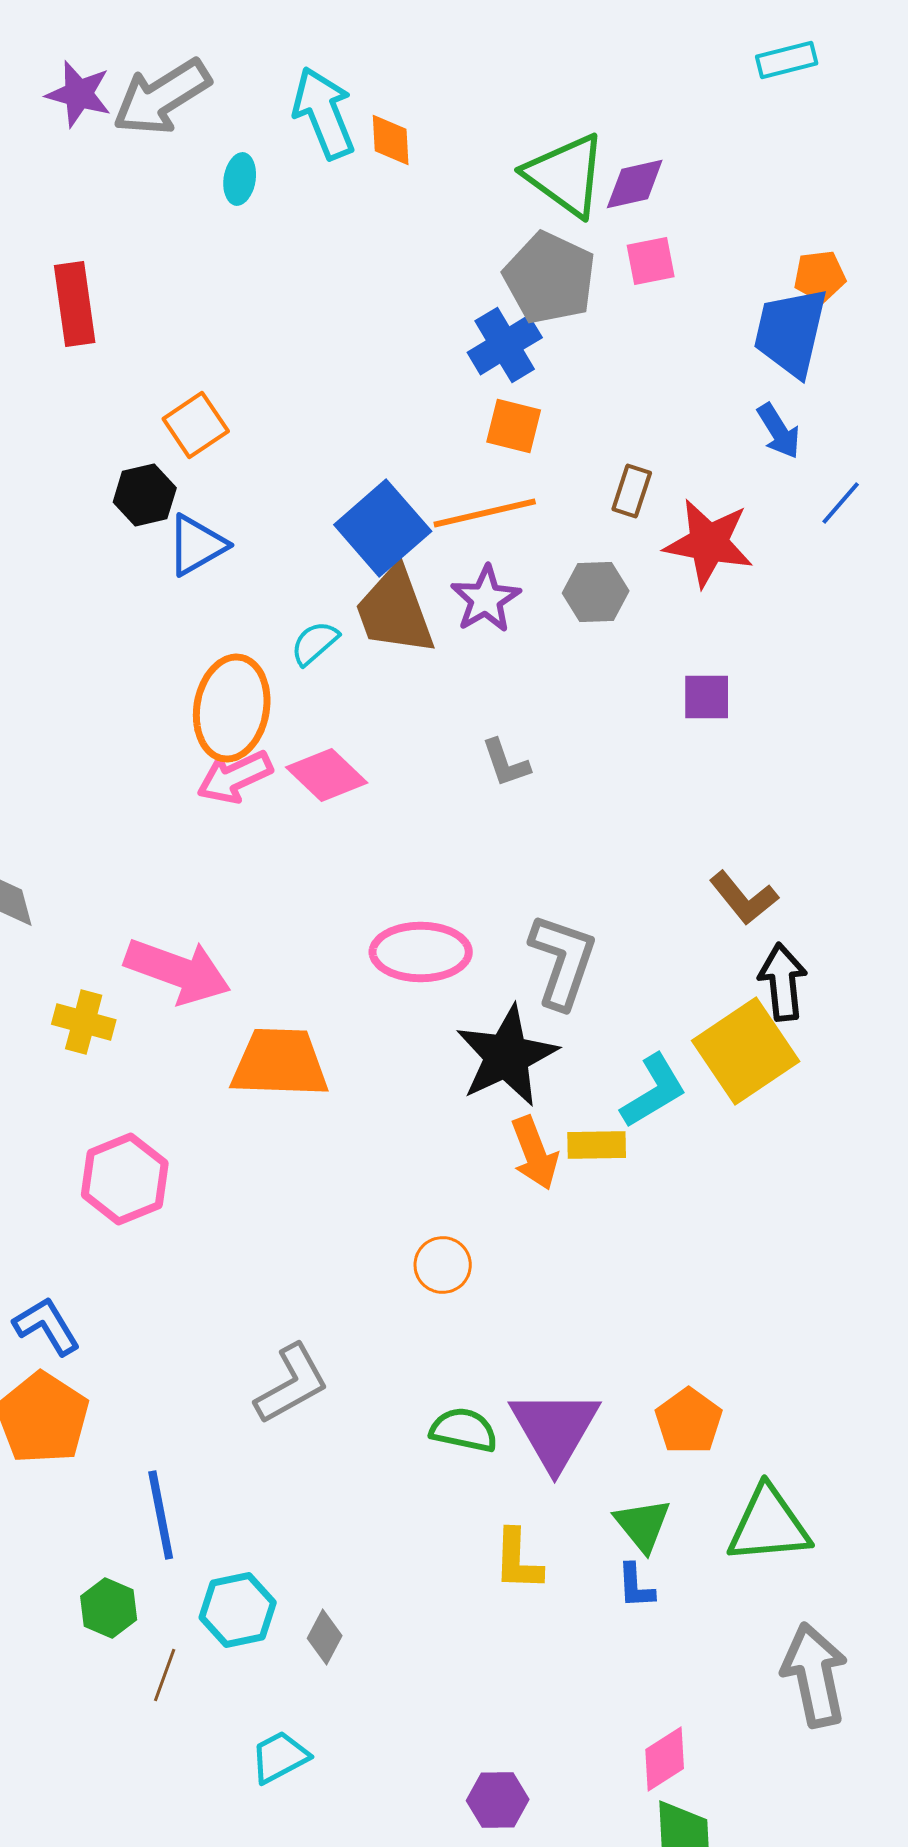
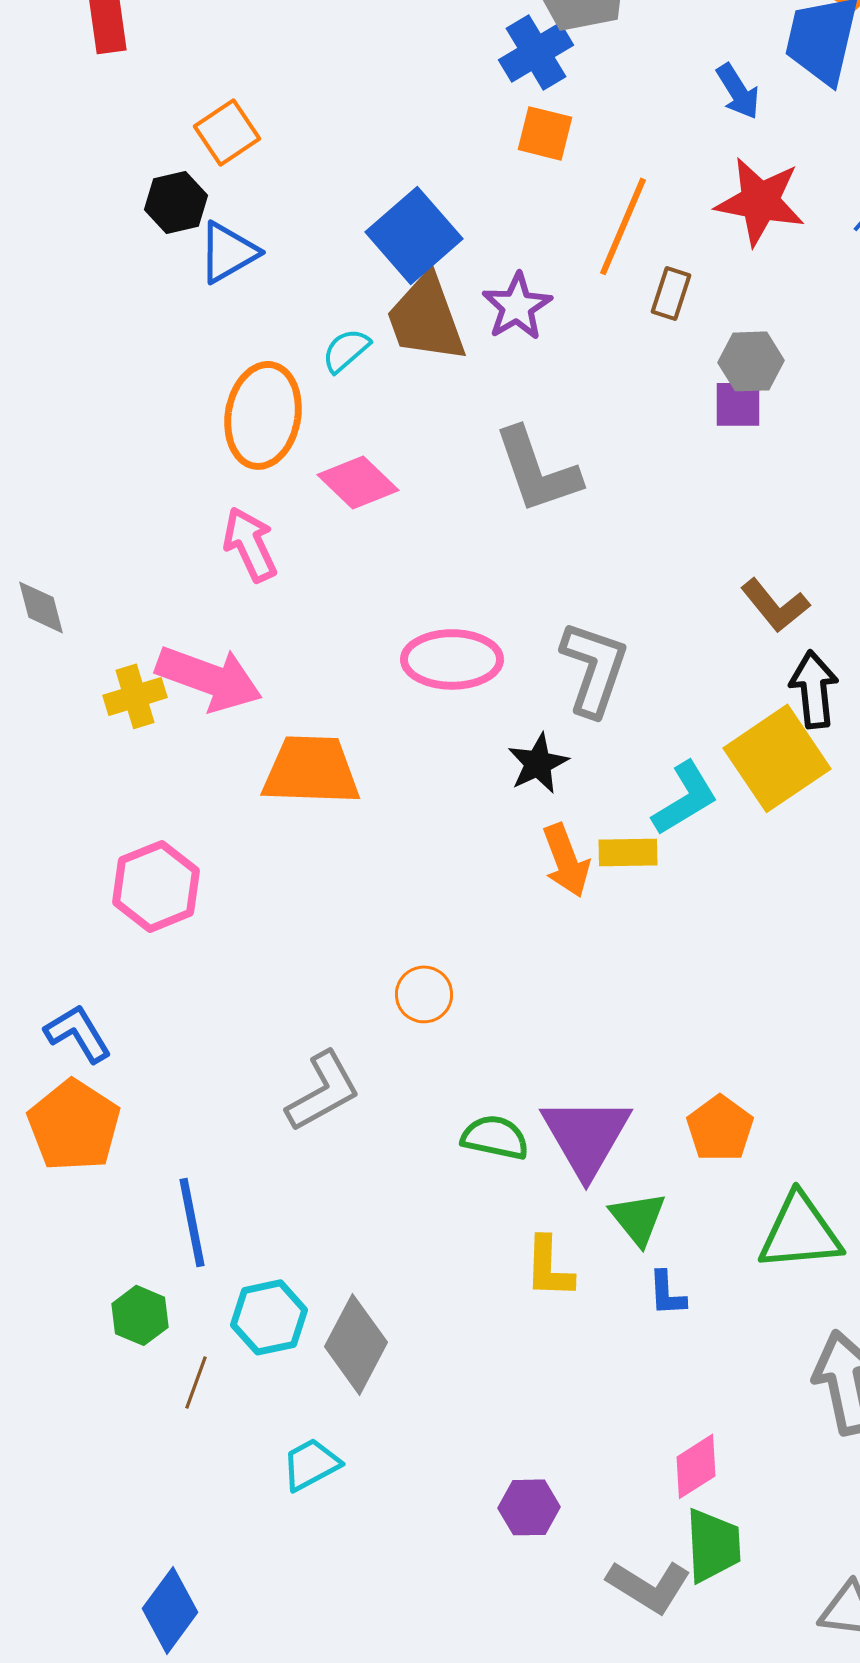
blue arrow: (779, 431) -> (738, 91), moved
brown rectangle: (632, 491) -> (671, 293), moved
orange line: (485, 513) -> (623, 226), moved, turned -54
red star: (709, 543) -> (760, 201), moved
gray hexagon: (596, 592) -> (751, 361), moved
gray L-shape: (506, 763) -> (537, 470), size x1.8
pink arrow: (235, 777) -> (250, 544), moved, turned 90
yellow cross: (84, 1022) -> (135, 696), moved, turned -32
black star: (507, 1056) -> (538, 763), size x0.6
orange circle: (443, 1265) -> (424, 994), moved
green triangle: (643, 1525) -> (638, 1218), moved
gray diamond: (325, 1637) -> (356, 1344), size x1.8

